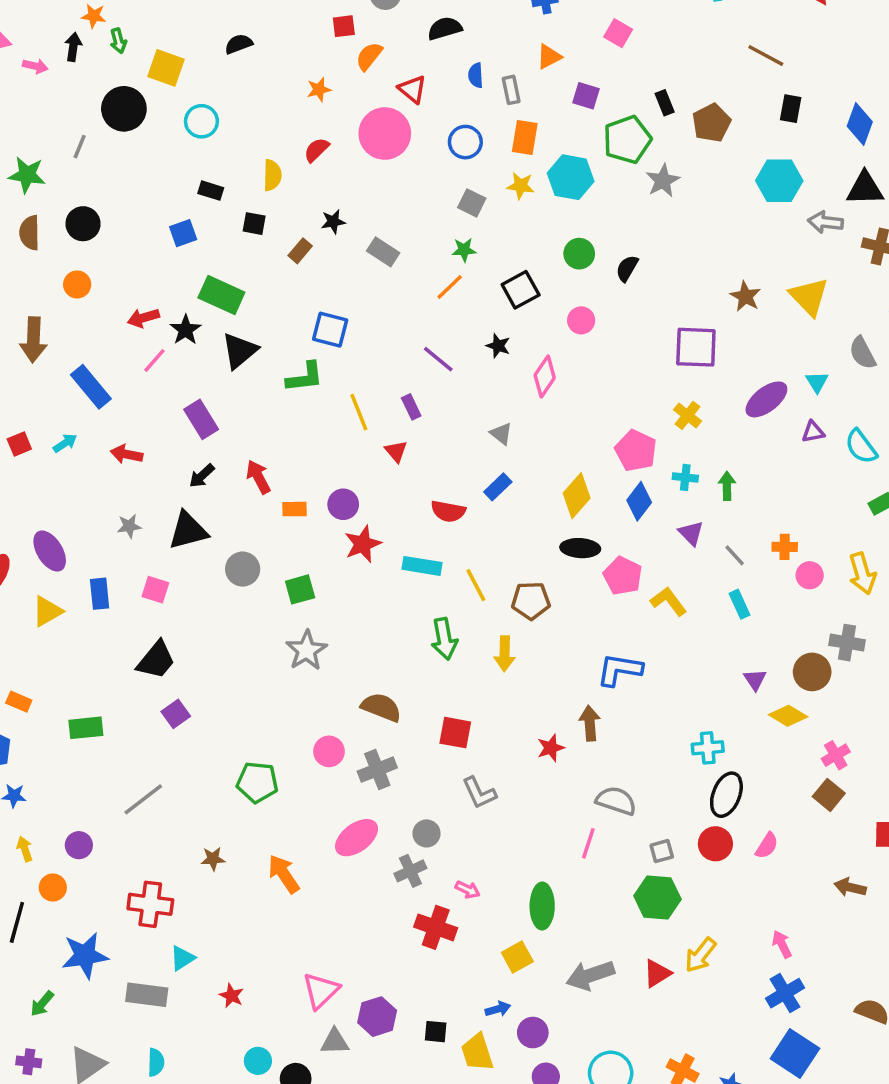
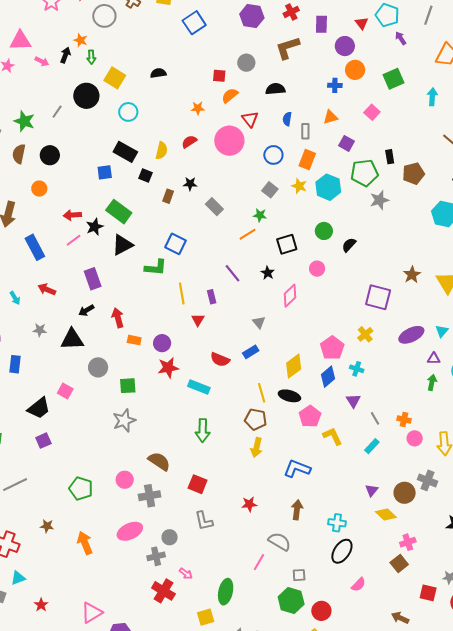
black rectangle: (211, 191) -> (125, 152), size x1.6
brown rectangle: (300, 251) -> (168, 196), turned -32
cyan arrow: (65, 443) -> (15, 298), moved, turned 80
green arrow: (727, 486) -> (432, 382), moved
yellow line: (476, 585) -> (262, 393), moved
pink square: (155, 590) -> (65, 391), moved
cyan rectangle: (739, 604) -> (372, 446), turned 56
yellow arrow: (504, 654) -> (256, 448), moved
brown arrow: (590, 723) -> (297, 510), moved
red circle: (715, 844) -> (321, 611), moved

